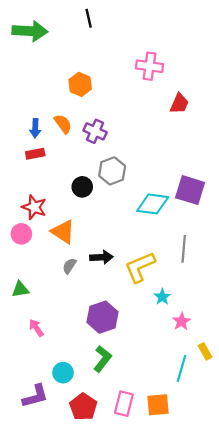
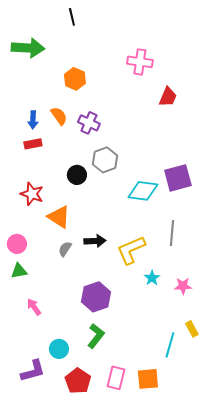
black line: (89, 18) -> (72, 17), moved
green arrow: (30, 31) -> (28, 48), moved
purple square: (190, 190) -> (178, 178), turned -32
pink circle: (21, 234) -> (17, 244), moved
pink star: (182, 321) -> (183, 286), moved, turned 30

